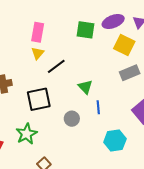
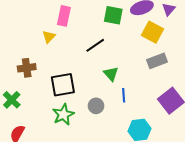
yellow triangle: (38, 53) -> (49, 37), moved
black line: (56, 66) -> (95, 45), moved
green star: (26, 134) -> (63, 115), moved

